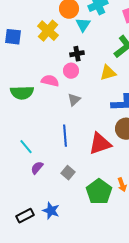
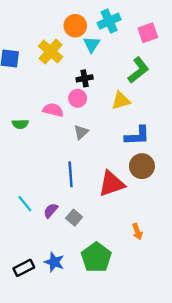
green semicircle: (22, 93) -> (20, 124), size x0.6
cyan line: (26, 147) -> (25, 204), moved
purple semicircle: (37, 168) -> (51, 211), moved
green pentagon: (99, 192) -> (96, 257), moved

